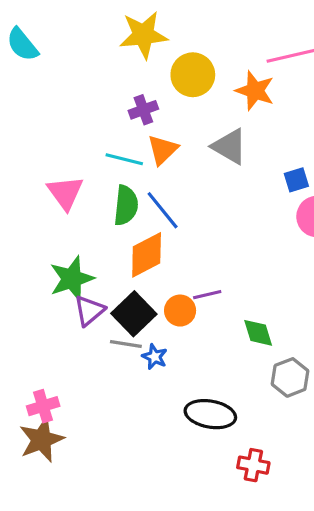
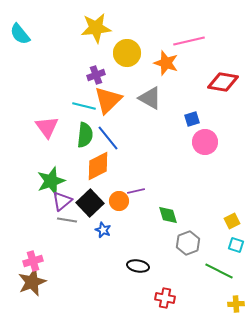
orange triangle: (163, 150) -> (108, 100), size x1.4
gray line: (126, 344) -> (67, 220), moved
black ellipse: (210, 414) -> (138, 266), size x0.7

